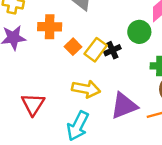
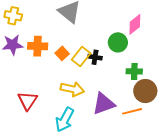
orange cross: (50, 27) -> (38, 46), moved
black cross: (112, 50) -> (95, 57), turned 32

